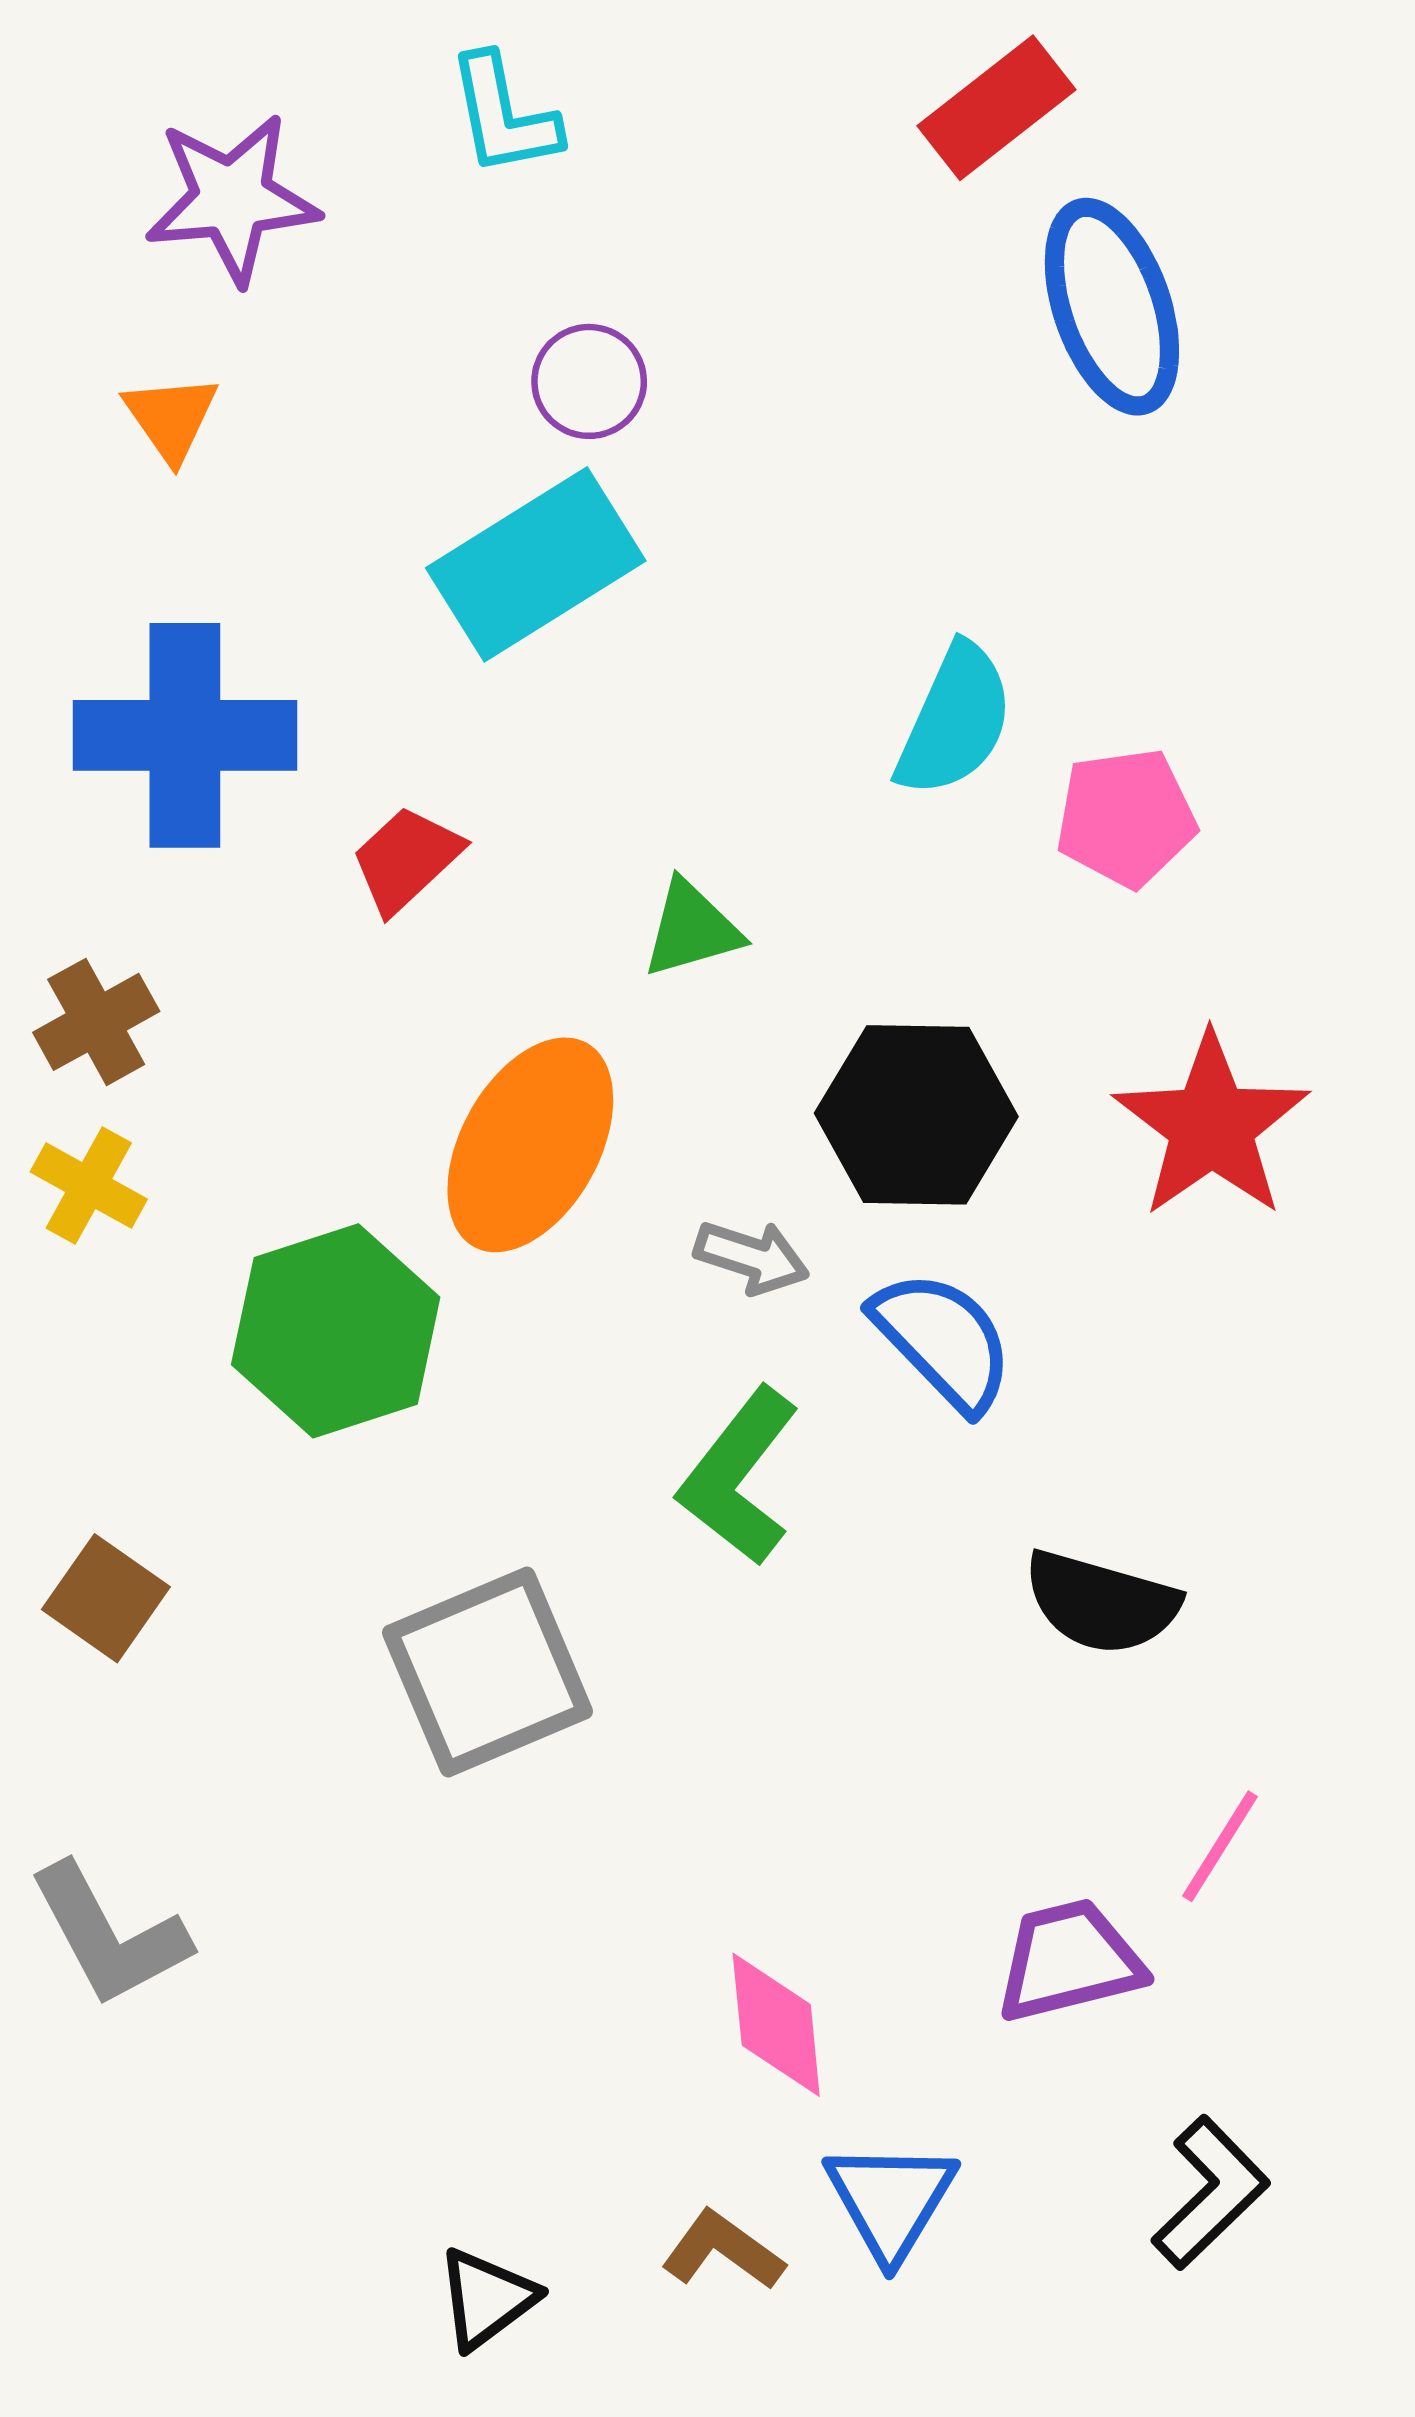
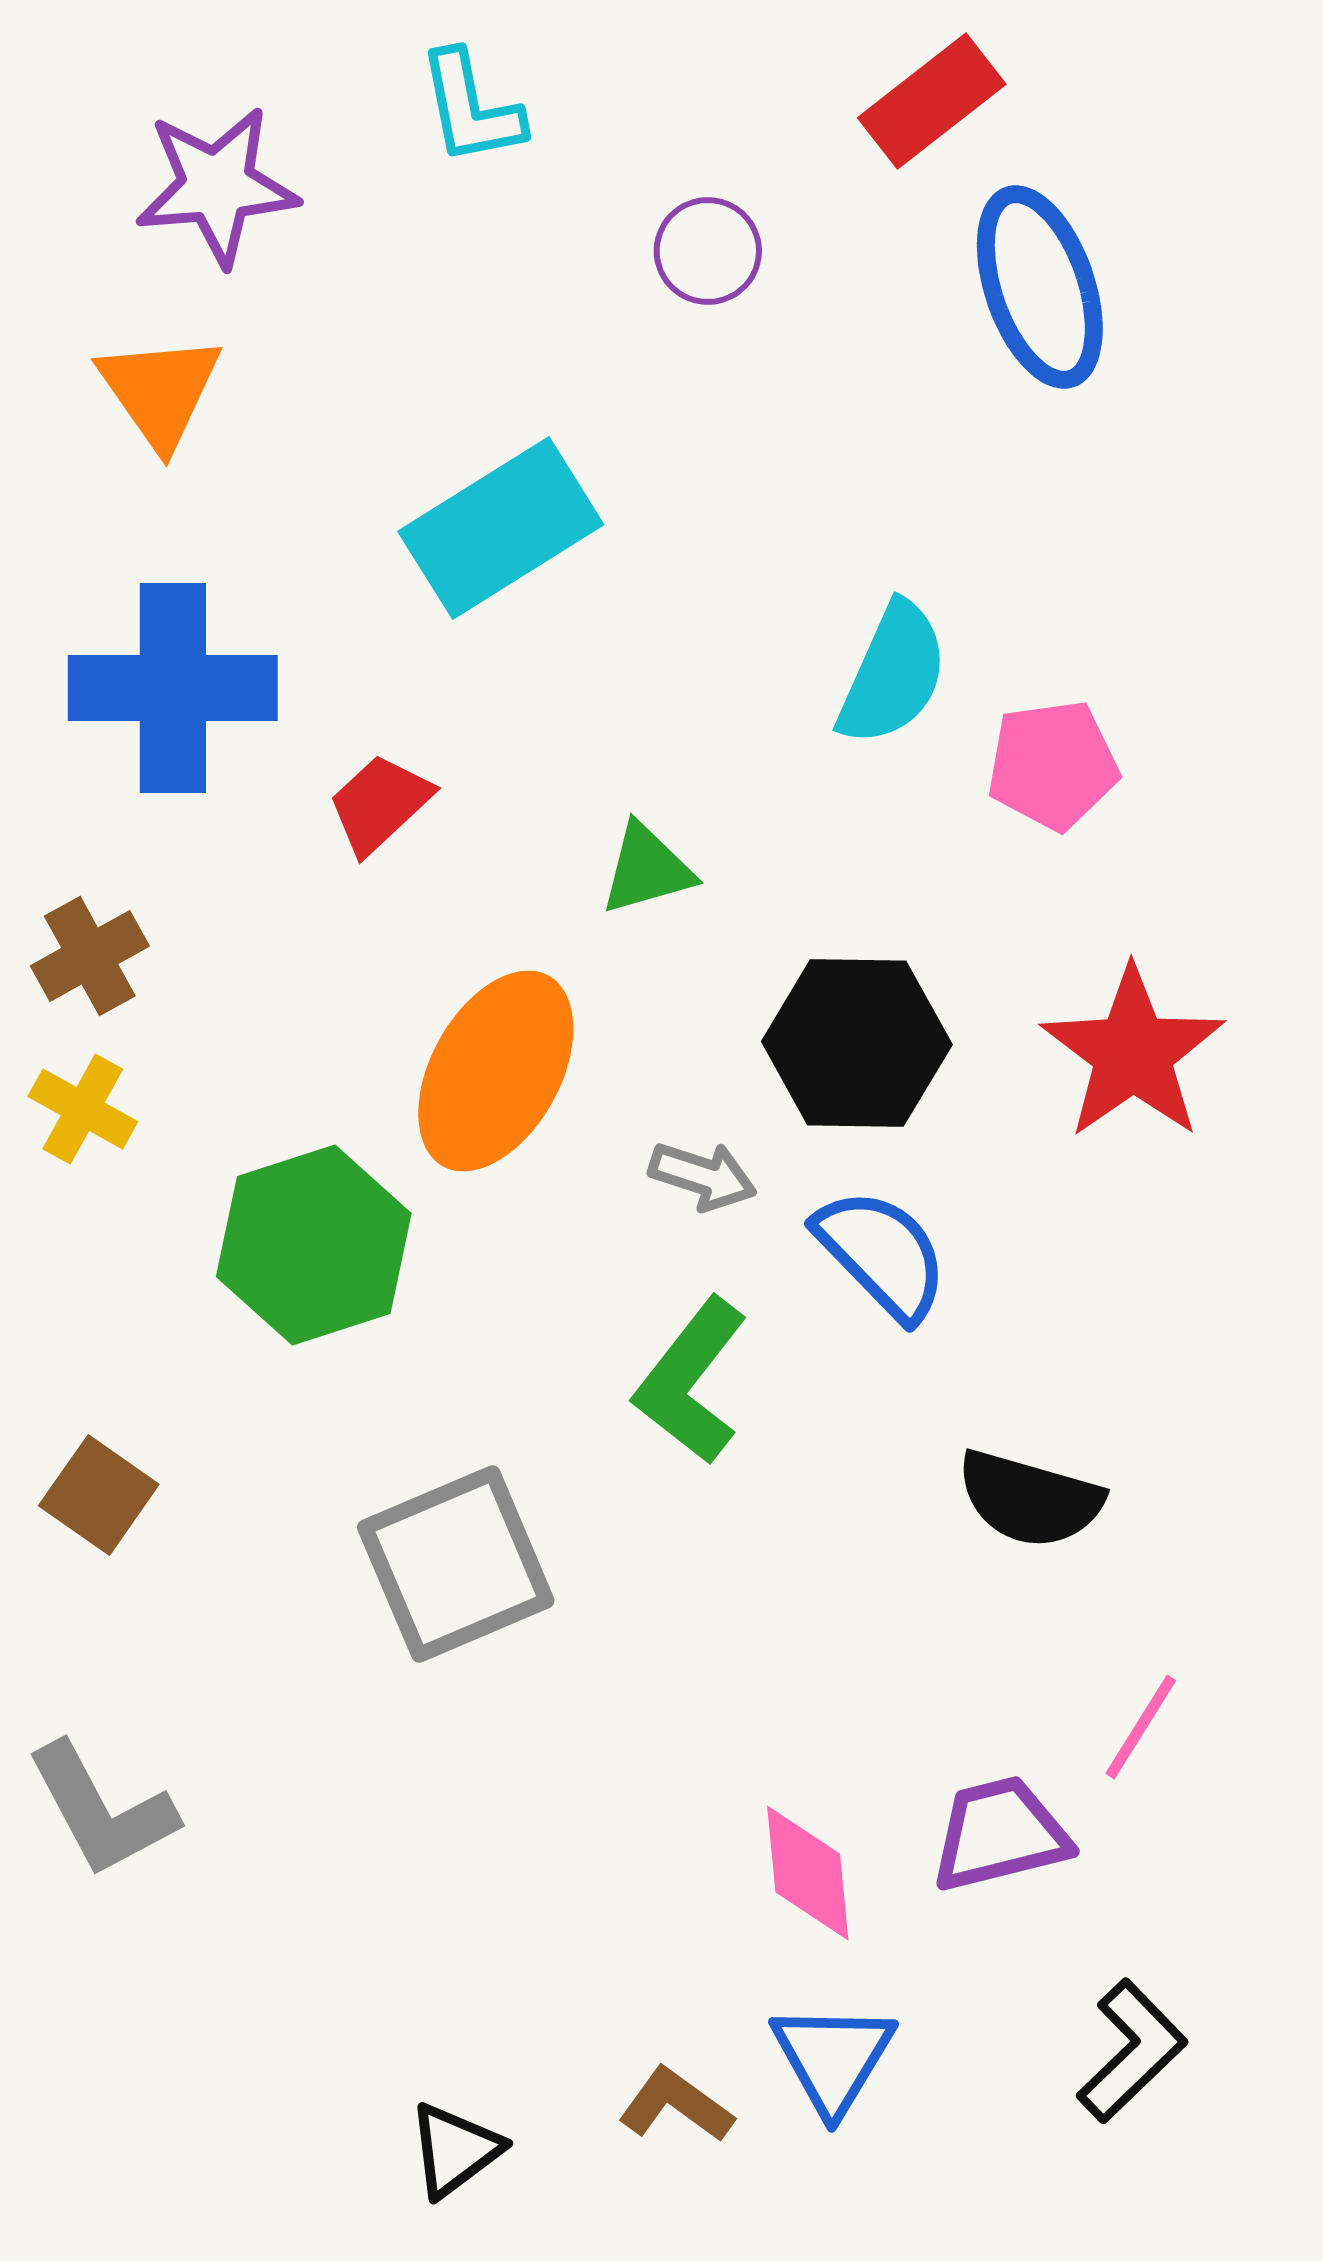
purple circle: (589, 381) -> (708, 251), moved
orange triangle: (171, 418) -> (160, 391), size x1.4
pink diamond: (776, 2025) -> (808, 1873), moved

